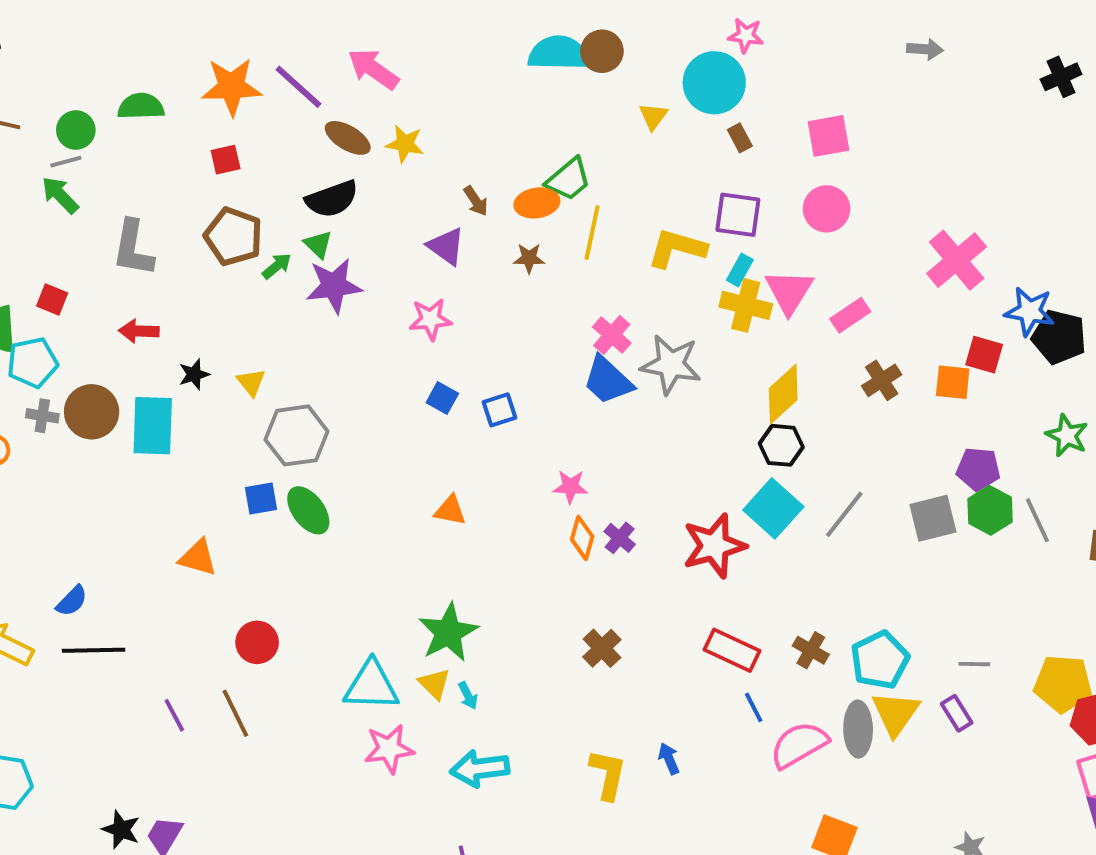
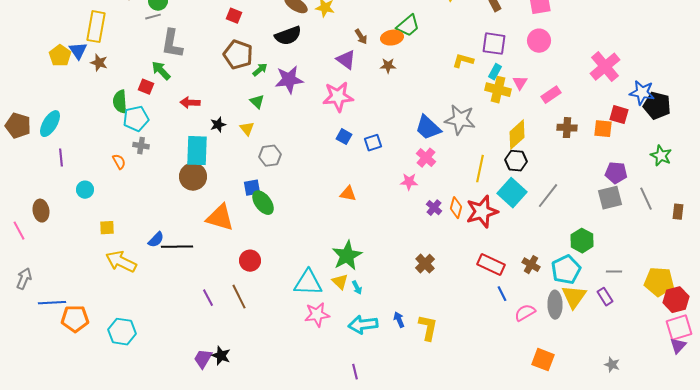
red square: (226, 160) -> (234, 16), turned 35
green arrow: (60, 195) -> (161, 71), moved
yellow line: (592, 233) -> (480, 169), moved
green triangle: (318, 244) -> (257, 102), moved
gray L-shape: (133, 248) -> (172, 44), moved
yellow L-shape: (677, 248) -> (463, 61), size x0.7
pink triangle: (789, 292) -> (520, 83), size x0.6
pink star: (430, 319) -> (338, 97), size x1.4
pink cross: (612, 335) -> (426, 158), moved
brown cross: (882, 380) -> (567, 128), turned 36
brown circle: (92, 412) -> (193, 177), moved
gray hexagon: (296, 435) -> (270, 156), size x0.7
green ellipse: (308, 510) -> (263, 203), moved
green hexagon: (990, 510) -> (582, 241), moved
gray square: (933, 518) -> (610, 198), moved
orange diamond: (582, 538) -> (456, 208), moved
orange triangle: (198, 558) -> (220, 218), size x1.4
black line: (94, 650) -> (177, 247), moved
pink semicircle: (799, 745) -> (525, 313), size x0.7
blue arrow: (669, 759) -> (399, 320), moved
black star: (121, 830) -> (221, 356), moved

